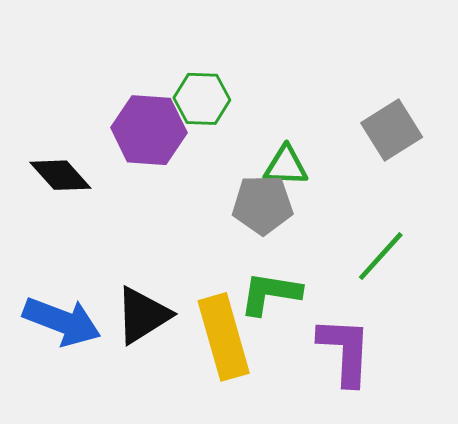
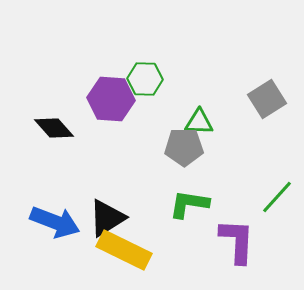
green line: (381, 256) -> (277, 197), moved
yellow rectangle: (224, 337) -> (124, 250), moved, turned -48

